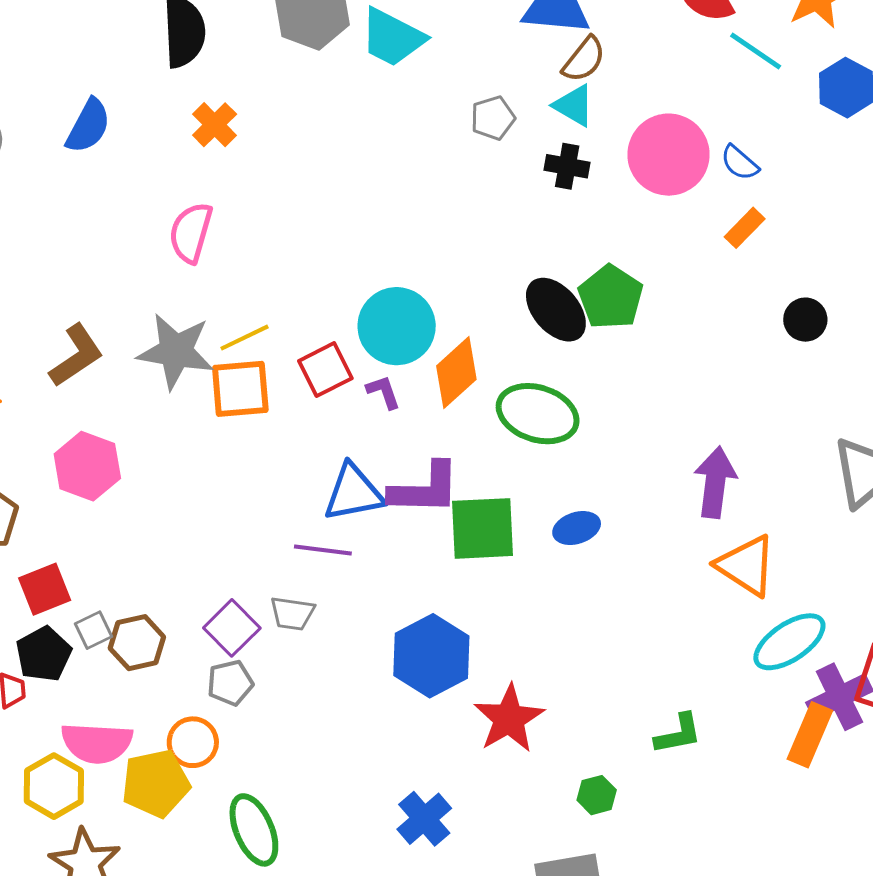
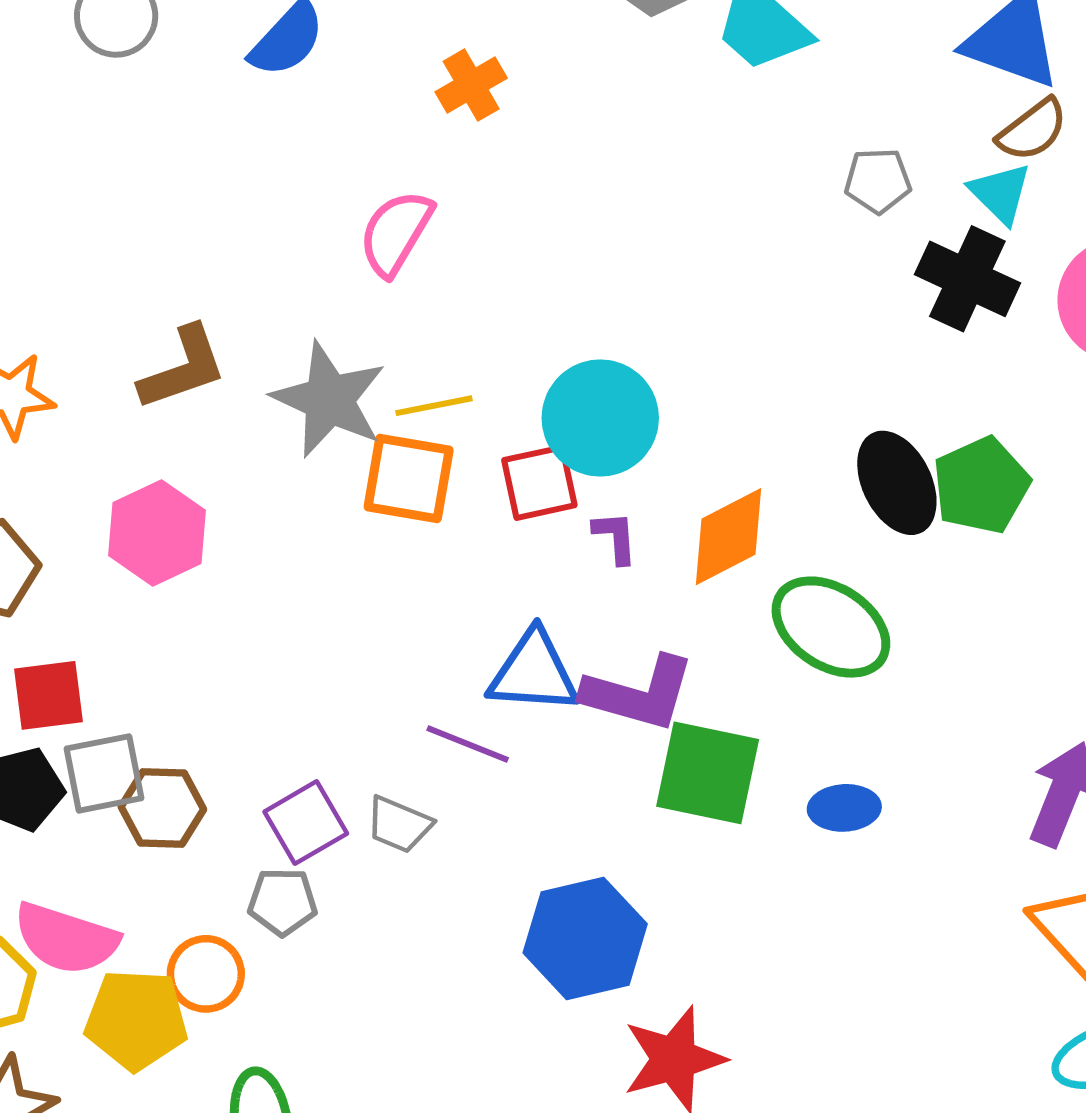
black cross: (567, 166) -> (967, 279), size x1.5
cyan circle: (397, 326) -> (600, 418), moved
gray square: (93, 630) -> (104, 773), size x1.5

